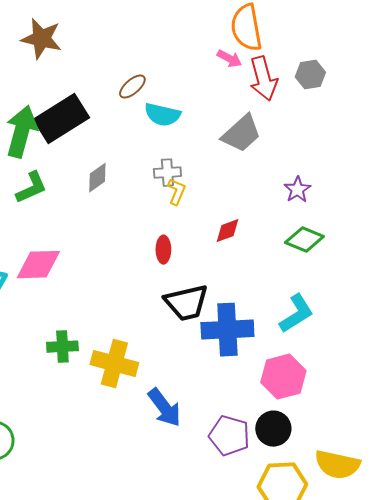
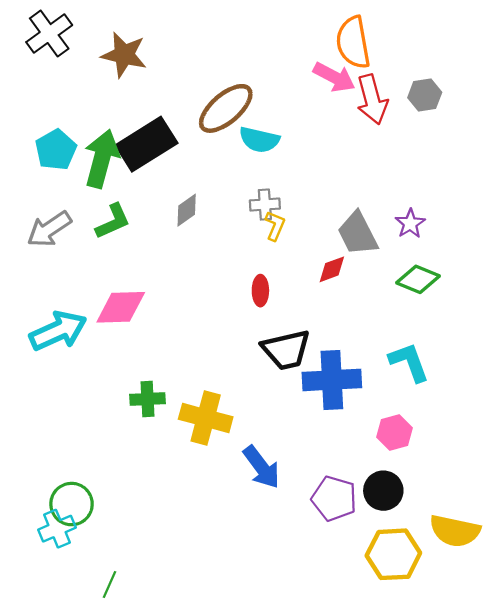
pink arrow: (229, 59) -> (334, 77), size x1.5
brown ellipse: (132, 87) -> (226, 108), size x1.8
gray trapezoid: (241, 134) -> (358, 234), moved, turned 105
cyan L-shape: (296, 314) -> (409, 362), turned -78
pink hexagon: (283, 377) -> (395, 433), size x0.7

